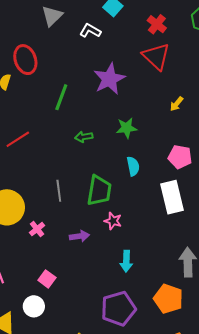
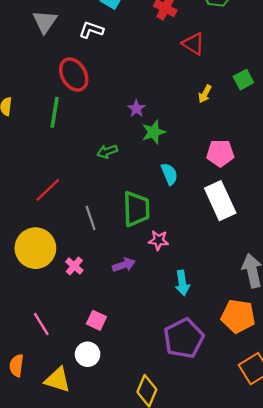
red triangle: (156, 56) -> (193, 44), moved, size x0.7
red ellipse: (25, 60) -> (74, 75), moved
purple star: (109, 79) -> (136, 109), moved, size x0.5
green line: (61, 97) -> (55, 112), moved
red line: (18, 139) -> (48, 190), moved

